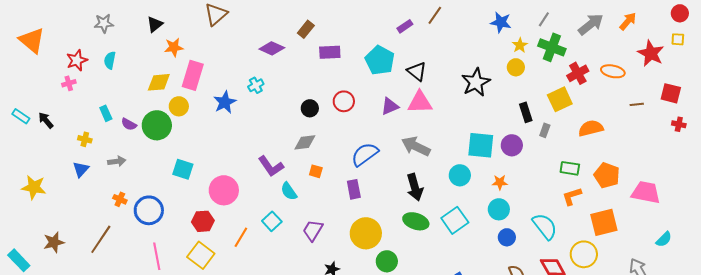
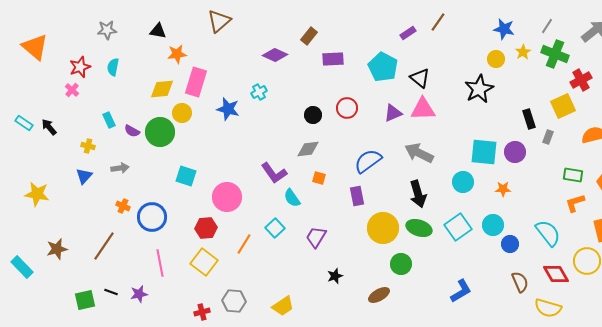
black triangle: (155, 24) -> (158, 31), turned 48
yellow circle: (516, 67) -> (496, 59), moved
pink cross: (69, 83) -> (72, 90), turned -32
blue star: (225, 102) -> (228, 109), turned -30
cyan circle: (499, 209) -> (493, 225), moved
yellow circle: (366, 233) -> (383, 228), moved
green circle: (387, 261) -> (401, 264), moved

